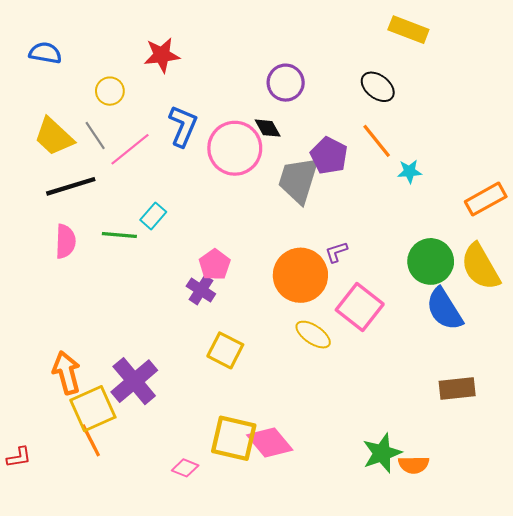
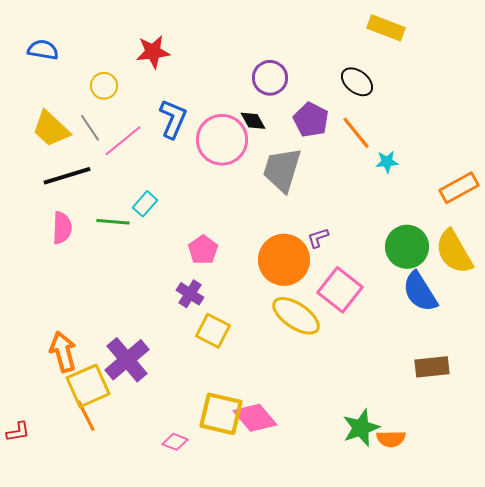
purple pentagon: (329, 156) -> (311, 120), moved
purple cross: (201, 290) -> (190, 294), moved
yellow ellipse: (313, 335) -> (296, 316), size x1.4

